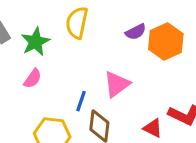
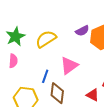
yellow semicircle: (77, 23) -> (46, 39), moved, turned 45
pink semicircle: (33, 79) -> (13, 61), turned -32

